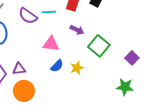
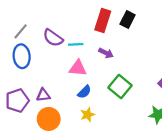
cyan line: (49, 12) -> (76, 44), moved
green square: (99, 46) -> (120, 87), moved
yellow star: (77, 68) -> (88, 115), moved

